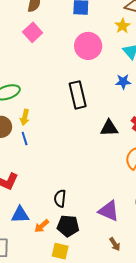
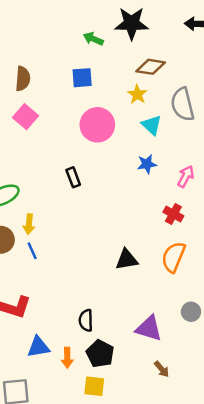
black rectangle: (78, 95) -> (73, 177), moved, size x0.6
black triangle: (109, 128) -> (127, 260), moved
orange arrow: (42, 226) -> (67, 358), turned -42
black pentagon: (68, 226) -> (100, 354), turned 30

